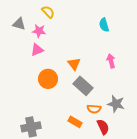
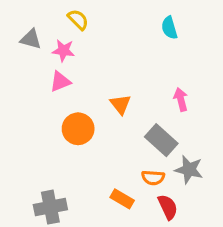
cyan semicircle: (104, 25) -> (169, 28), moved
gray rectangle: (83, 86) -> (161, 140), moved

